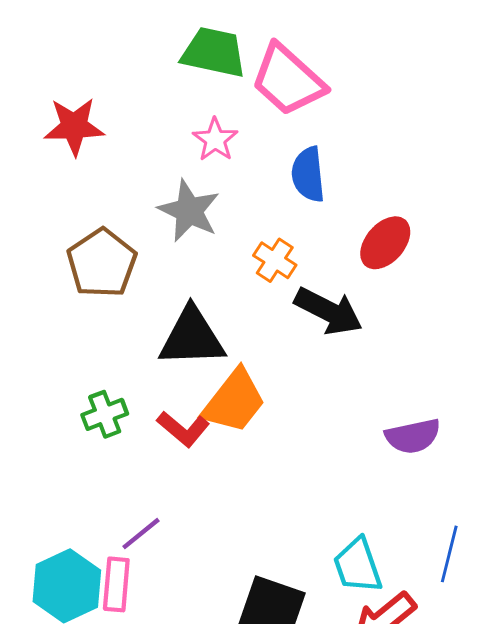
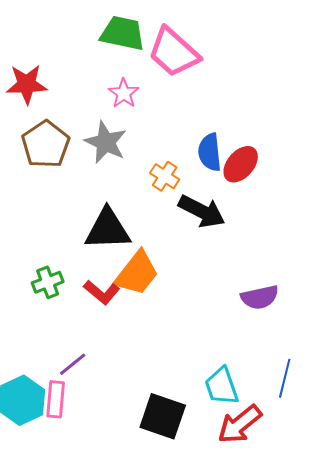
blue semicircle: (308, 174) -> (210, 152), moved
brown pentagon: (102, 263) -> (46, 144), moved

